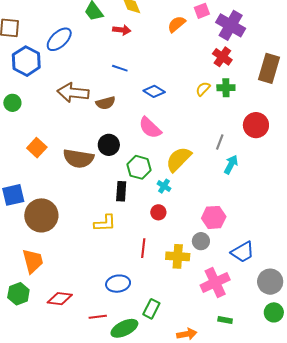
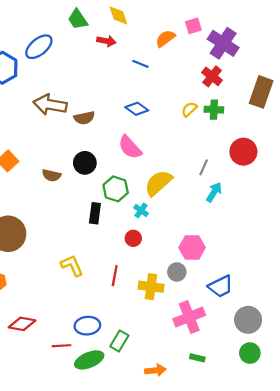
blue line: (120, 68) -> (140, 64), moved
brown semicircle: (78, 158) -> (51, 175), size x0.6
yellow L-shape: (105, 223) -> (72, 266), moved, turned -115
blue ellipse: (118, 284) -> (87, 326), moved

